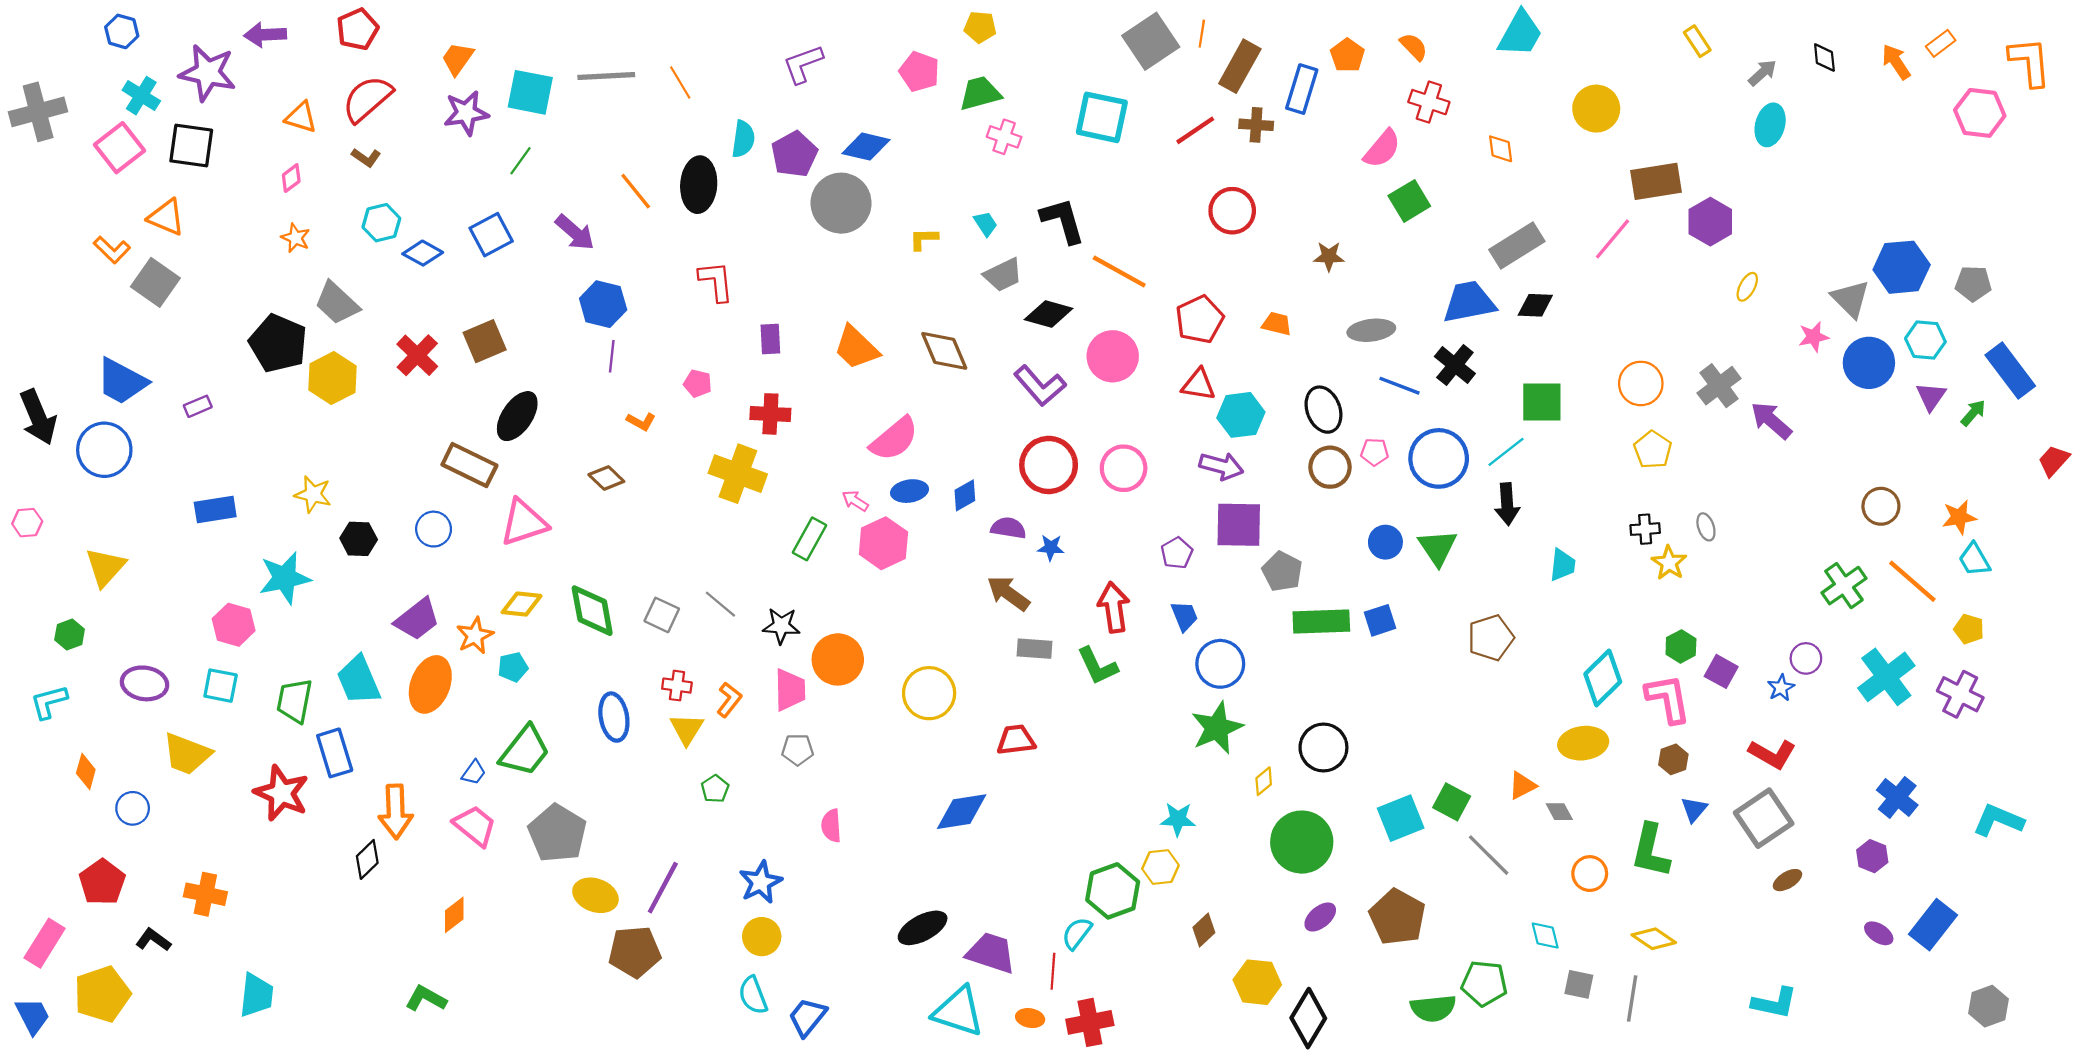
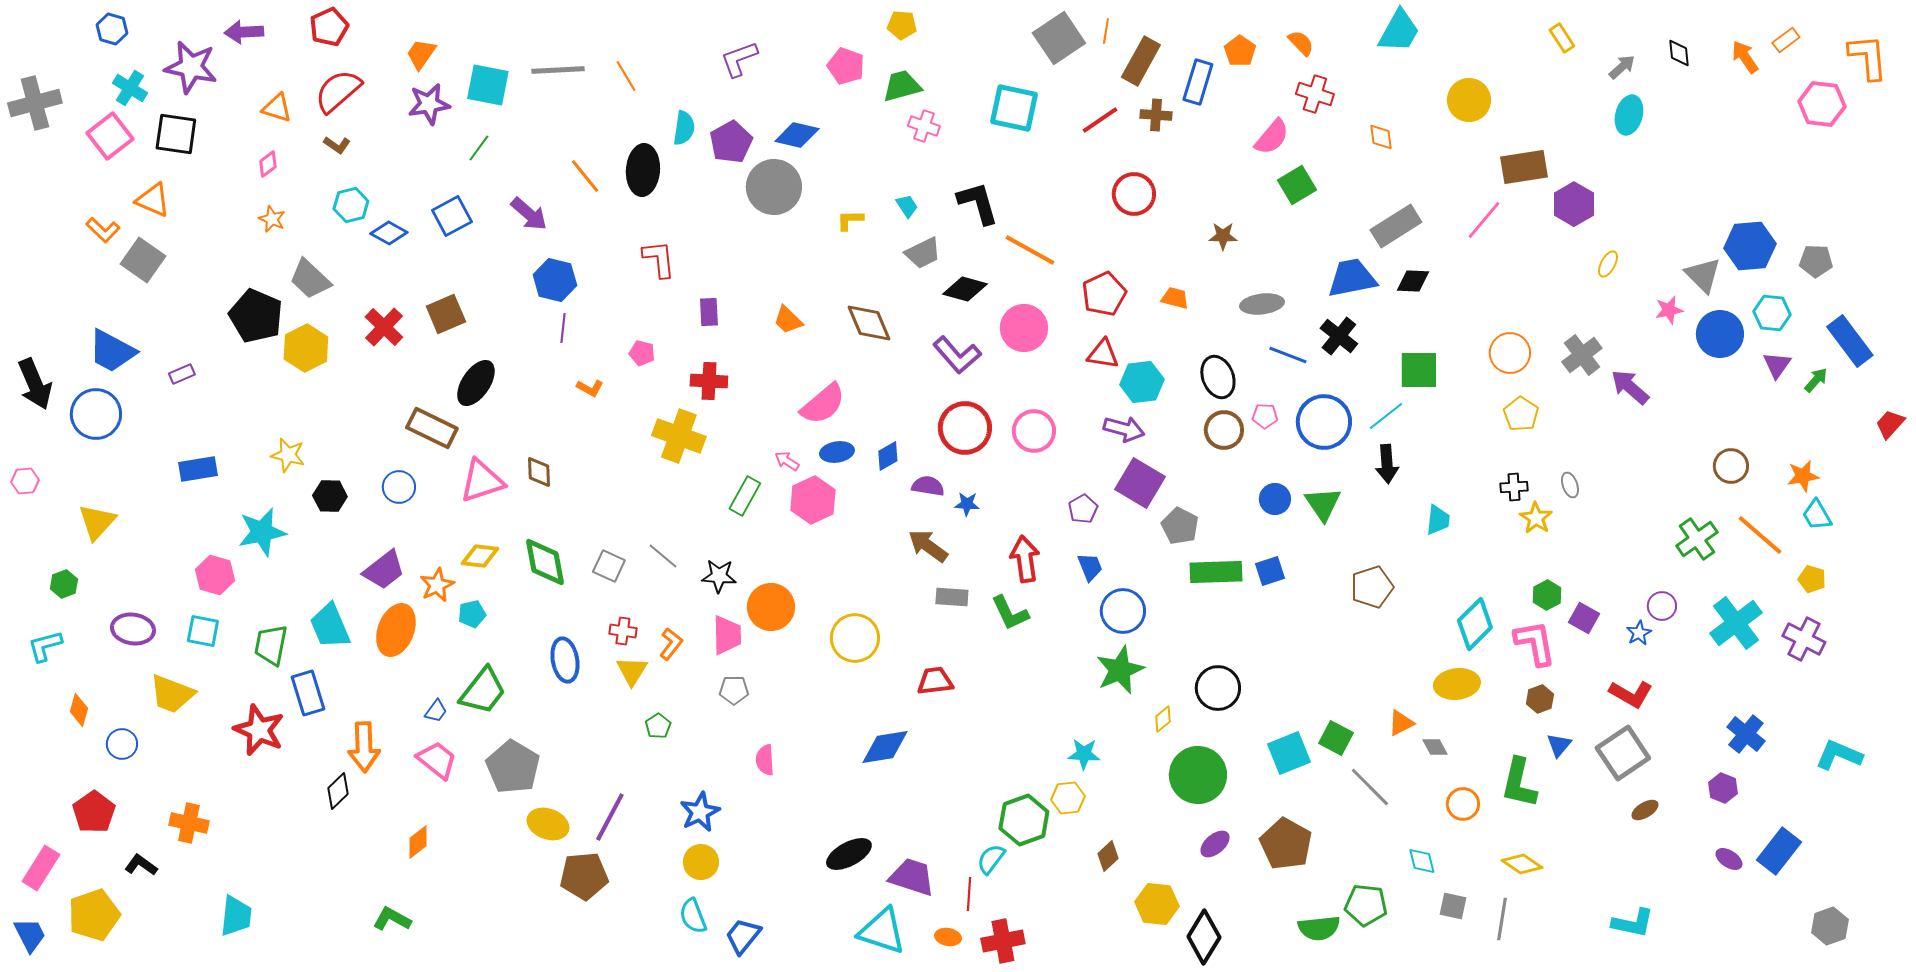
orange trapezoid: (856, 348) -> (788, 320), size x0.7
brown diamond: (606, 478) -> (539, 472), moved, turned 44
purple square: (1239, 525) -> (1140, 483), turned 30

